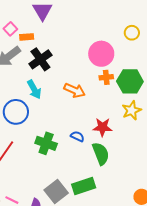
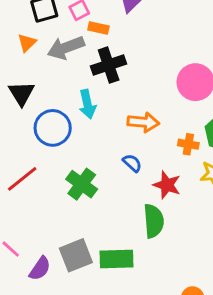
orange cross: (106, 77) -> (188, 144), moved
orange arrow: (75, 90) -> (143, 122), turned -35
blue semicircle: (77, 136) -> (132, 163), moved

